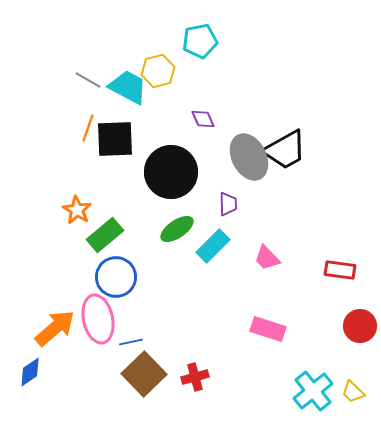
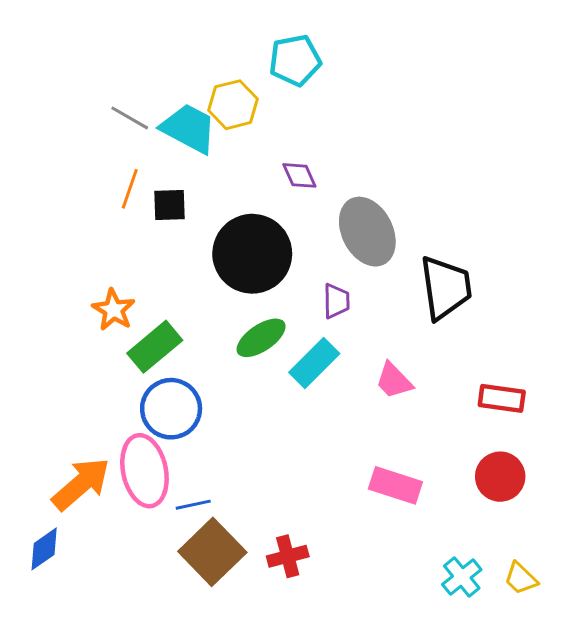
black square: (115, 139) -> (170, 205), size x0.6
black trapezoid: (285, 150) -> (446, 288), moved, turned -69
red circle: (360, 326) -> (500, 477), moved
cyan cross: (313, 391) -> (462, 577), size x0.7

